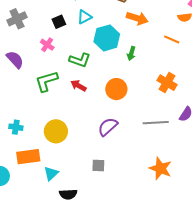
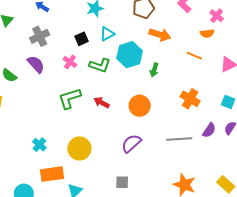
purple semicircle: (15, 60) -> (36, 64), moved
green L-shape: (80, 60) -> (100, 65), moved
cyan cross: (16, 127) -> (39, 145), turned 32

